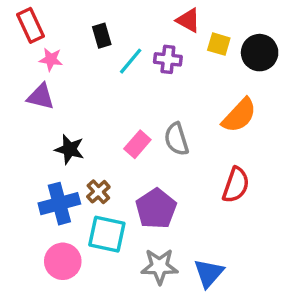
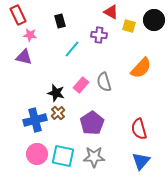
black circle: (260, 53) -> (154, 20), moved
cyan line: (131, 61) -> (72, 49), moved
black star: (70, 149) -> (56, 93), moved
red semicircle: (236, 185) -> (139, 129), moved, turned 145
cyan square: (107, 234) -> (63, 156), moved
blue triangle: (209, 273) -> (141, 161), moved

